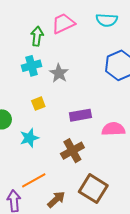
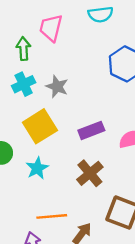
pink trapezoid: (63, 23) -> (51, 28), turned -40
yellow square: (38, 104) -> (40, 126), size x2.0
orange line: (34, 180) -> (52, 216), turned 35

